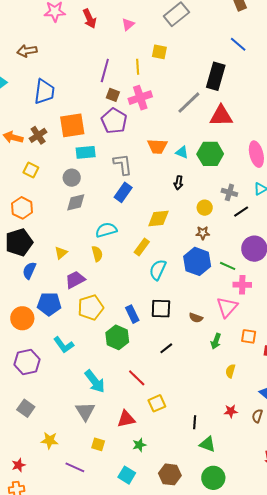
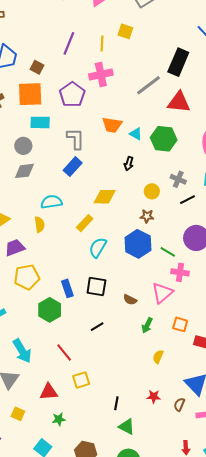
brown square: (113, 95) -> (37, 67), moved

